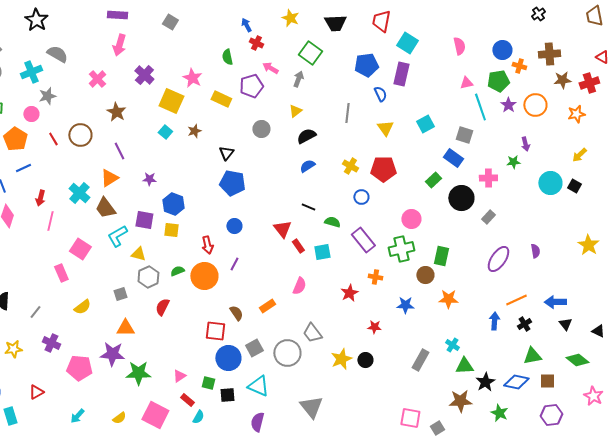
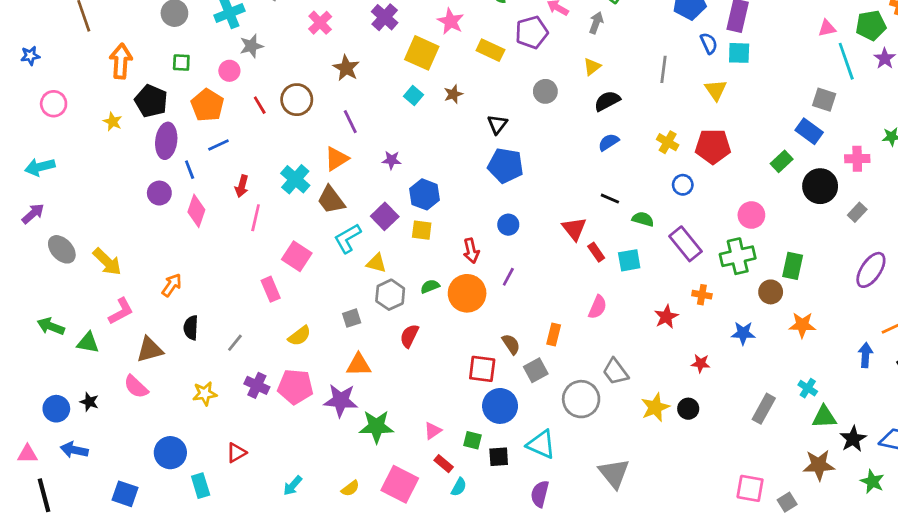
cyan square: (425, 124) -> (739, 53), moved, turned 30
purple square: (144, 220) -> (385, 216), turned 36
orange rectangle: (267, 306) -> (554, 335), turned -42
gray square: (254, 348) -> (536, 370), moved
pink pentagon: (79, 368) -> (295, 387), moved

